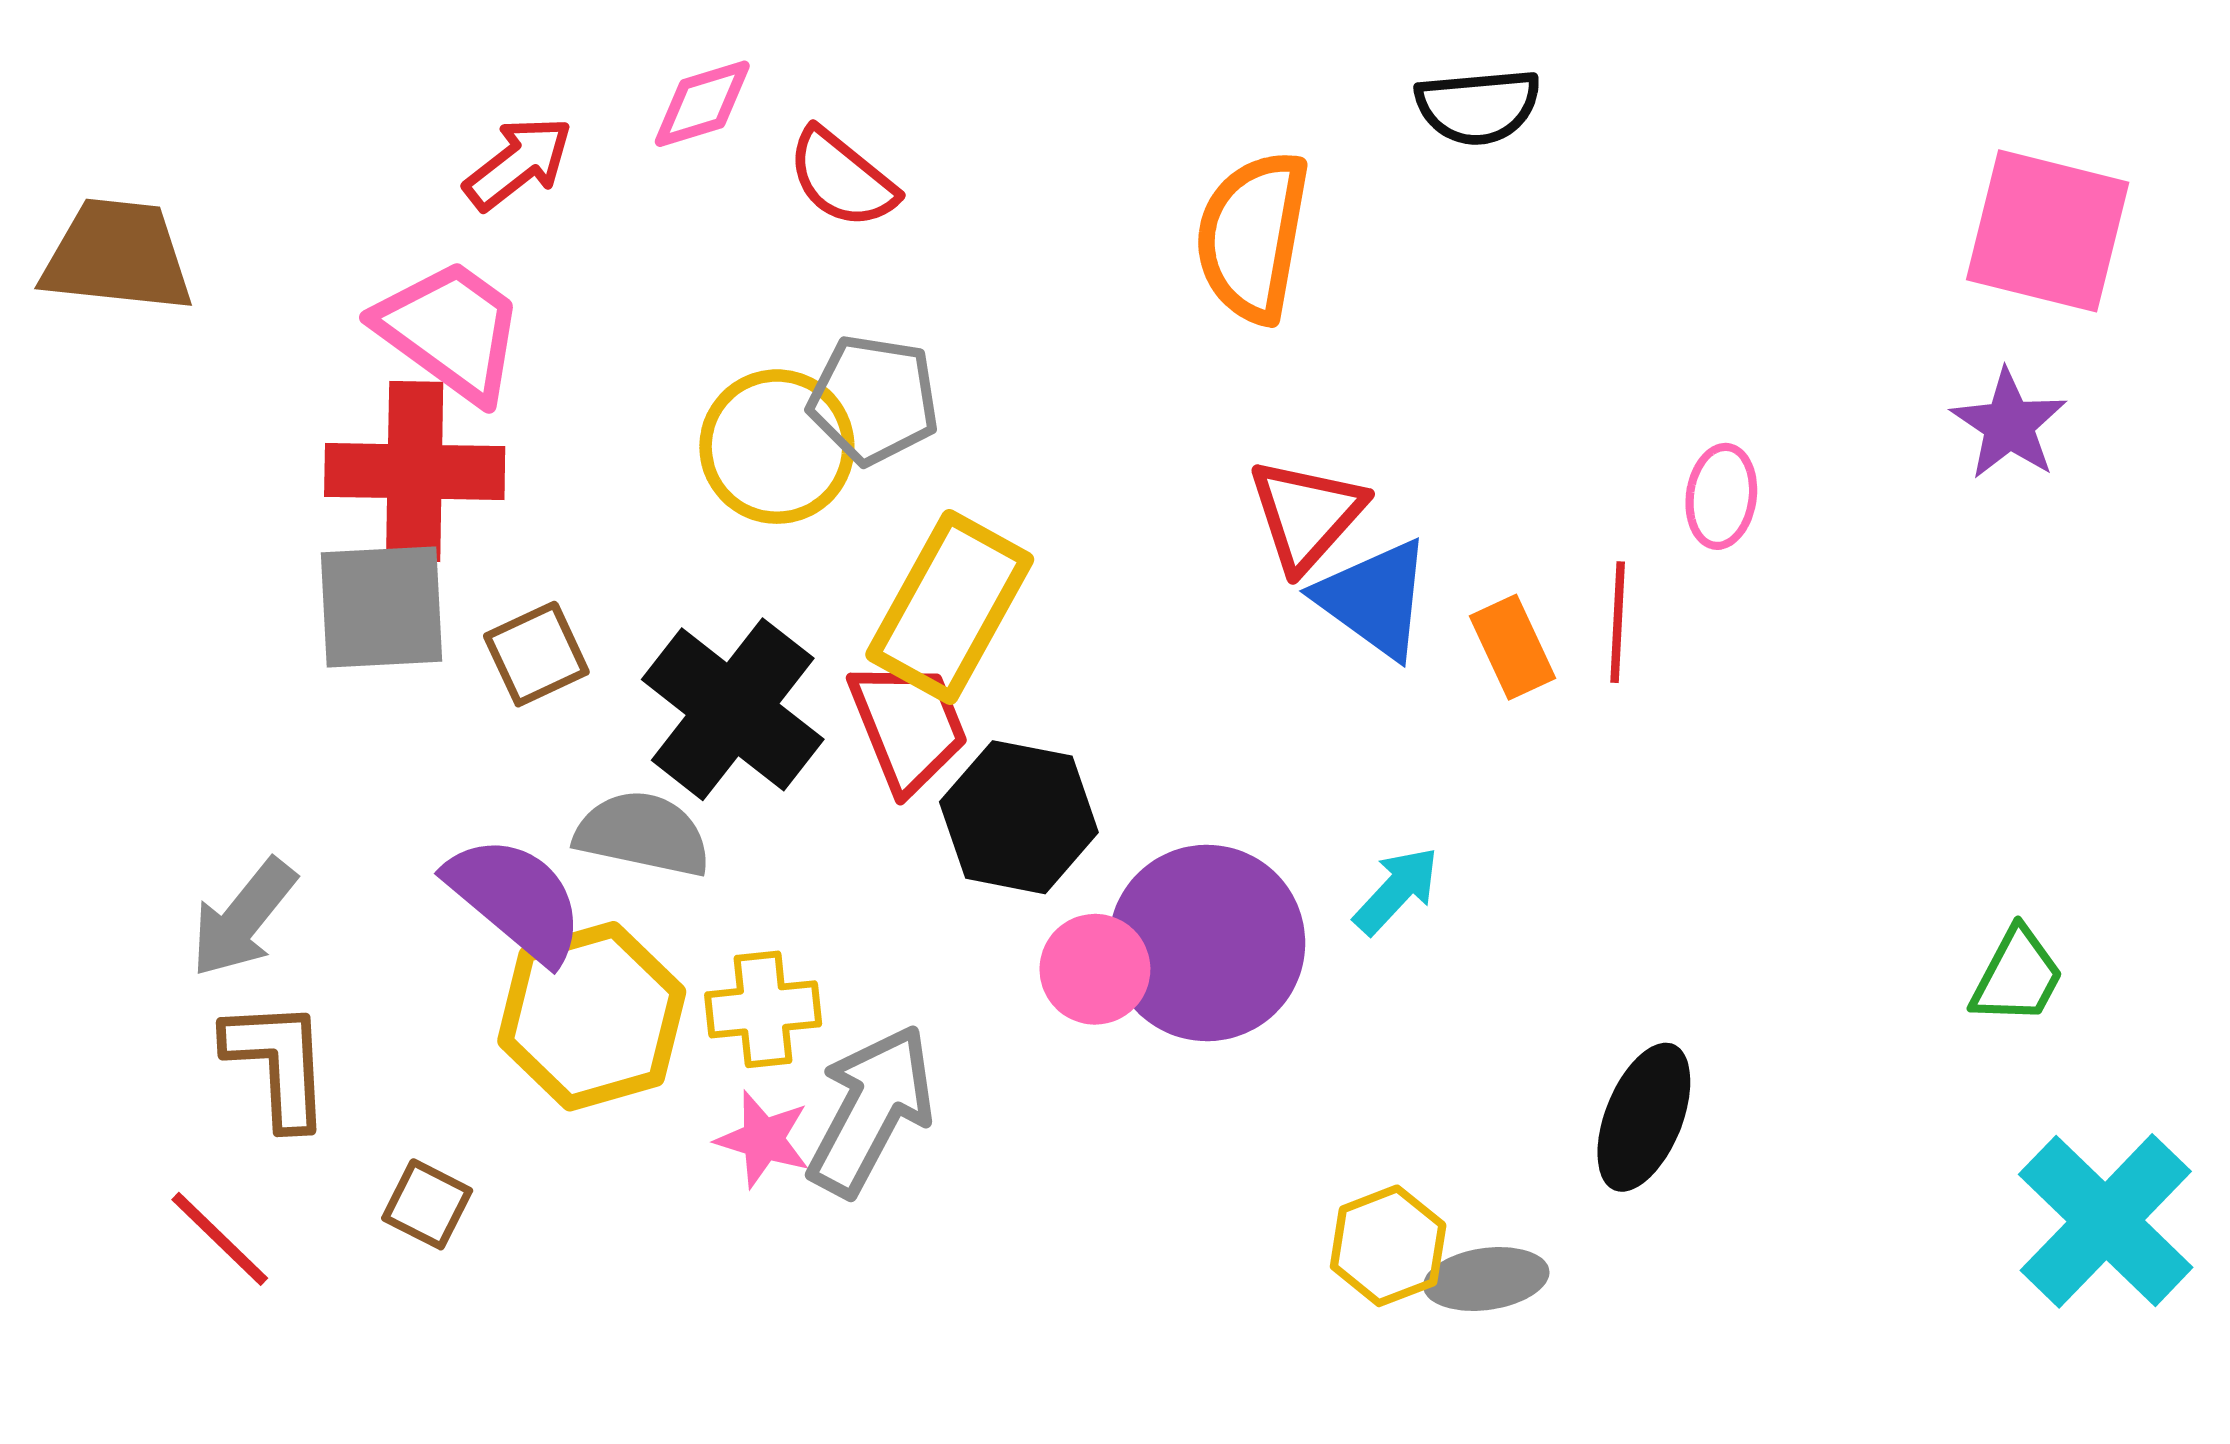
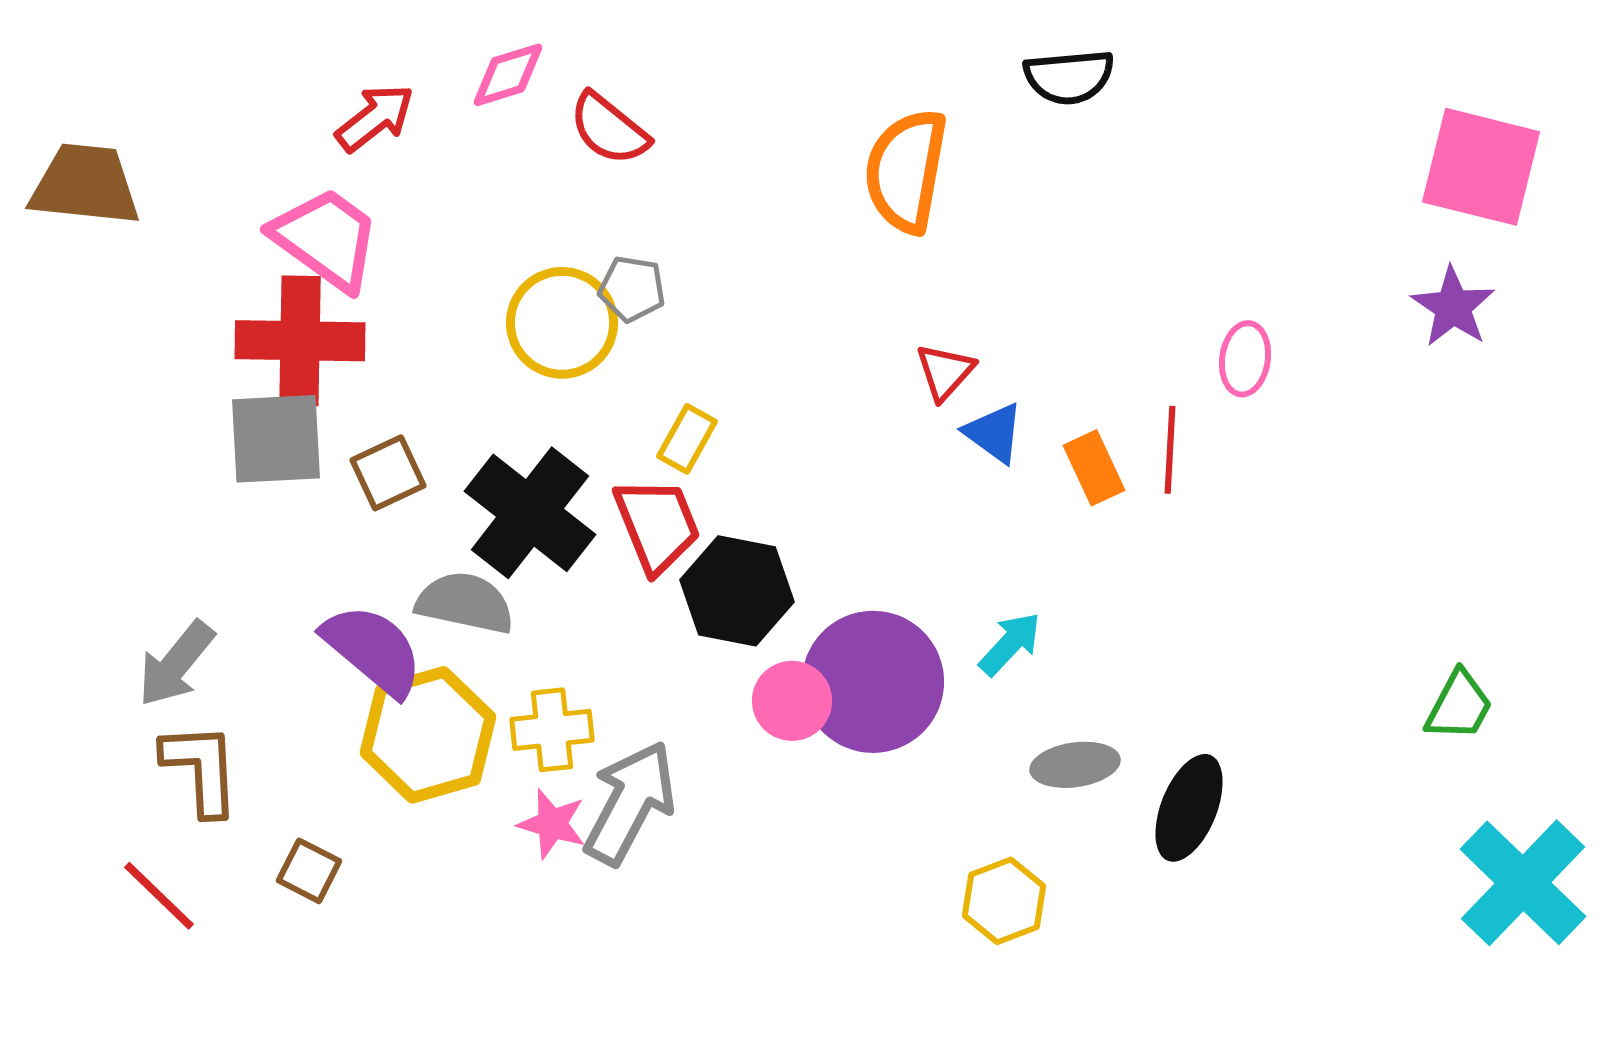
gray pentagon: (874, 400) -> (632, 289), size x0.7
red triangle: (1307, 514) -> (945, 372), size x0.7
blue triangle: (1374, 599) -> (994, 433), size x0.7
yellow rectangle: (950, 607) -> (687, 439), size x0.5
gray ellipse: (1486, 1279) -> (1075, 765), moved

